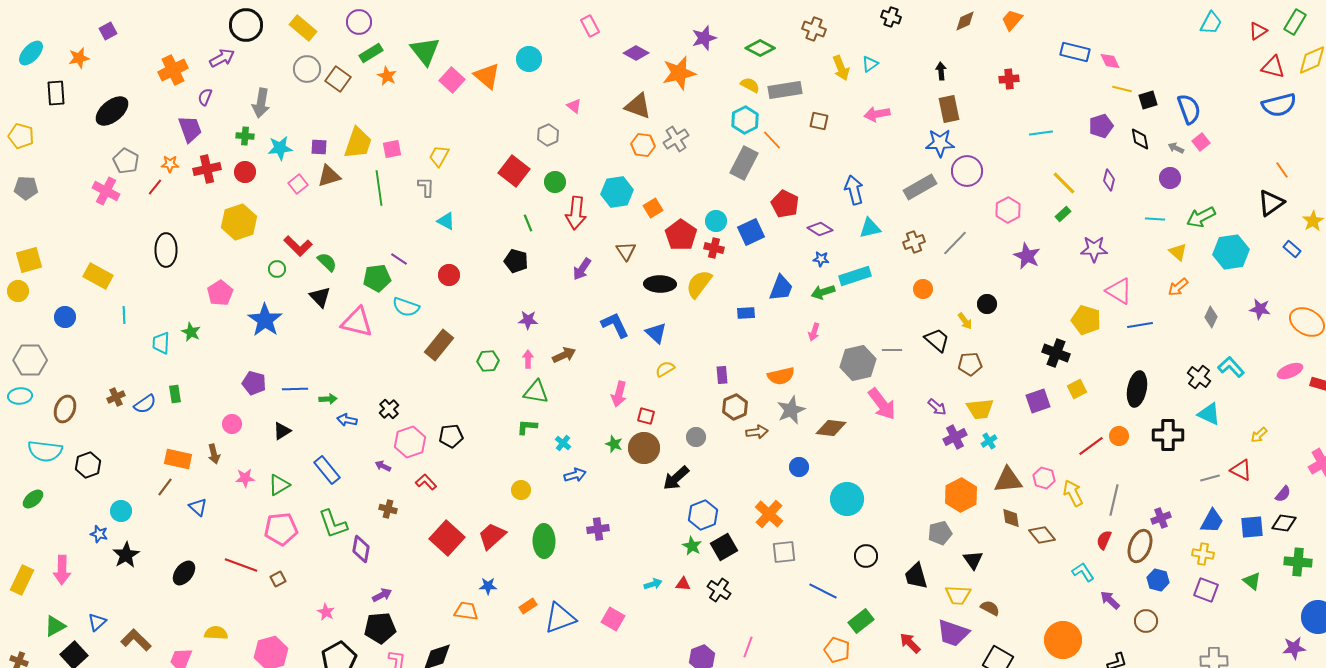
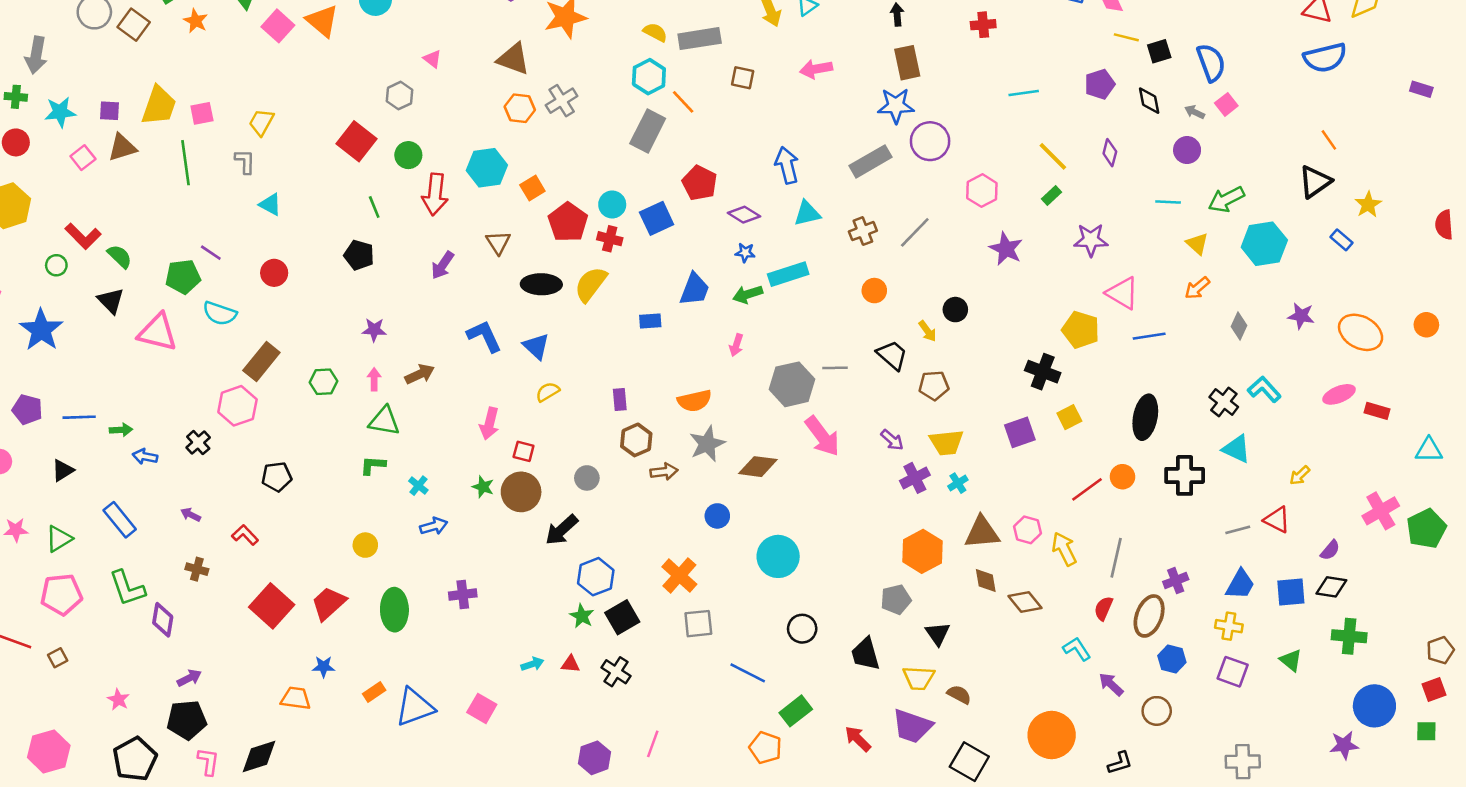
pink hexagon: (410, 442) -> (237, 406), moved

